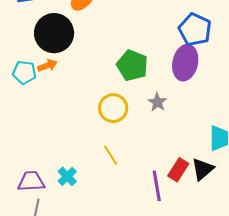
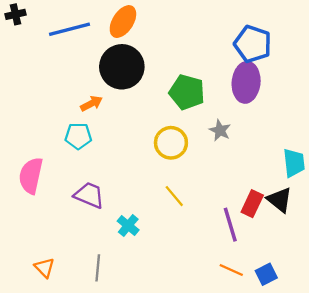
black circle: (54, 33) -> (122, 67), moved
cyan pentagon: (24, 72) -> (78, 136), moved
black triangle: (203, 169) -> (279, 200), turned -35
purple trapezoid: (31, 181) -> (89, 195), moved, turned 32

